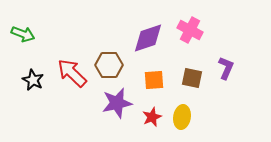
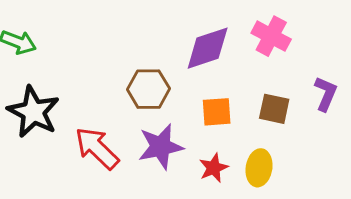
red arrow: (72, 73) -> (97, 148), moved
black star: (33, 80) -> (33, 112), size x1.6

